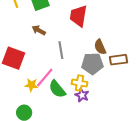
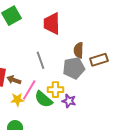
brown arrow: (39, 30) -> (14, 80), moved
brown semicircle: (100, 47) -> (79, 50), turned 35
yellow cross: (79, 83) -> (55, 90), moved

